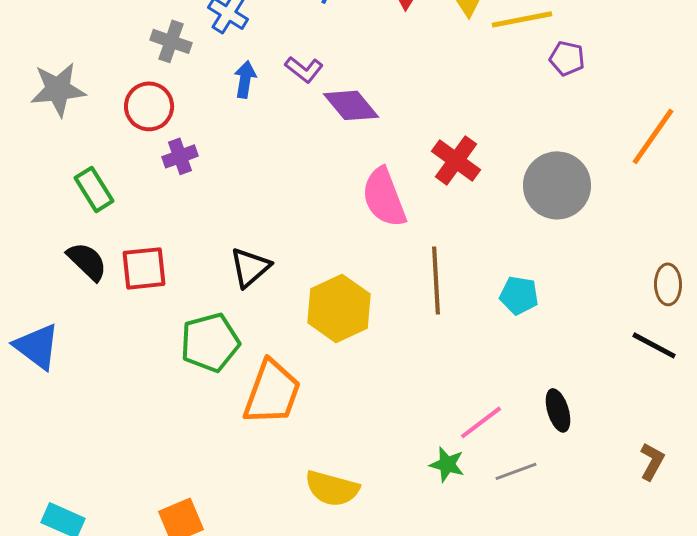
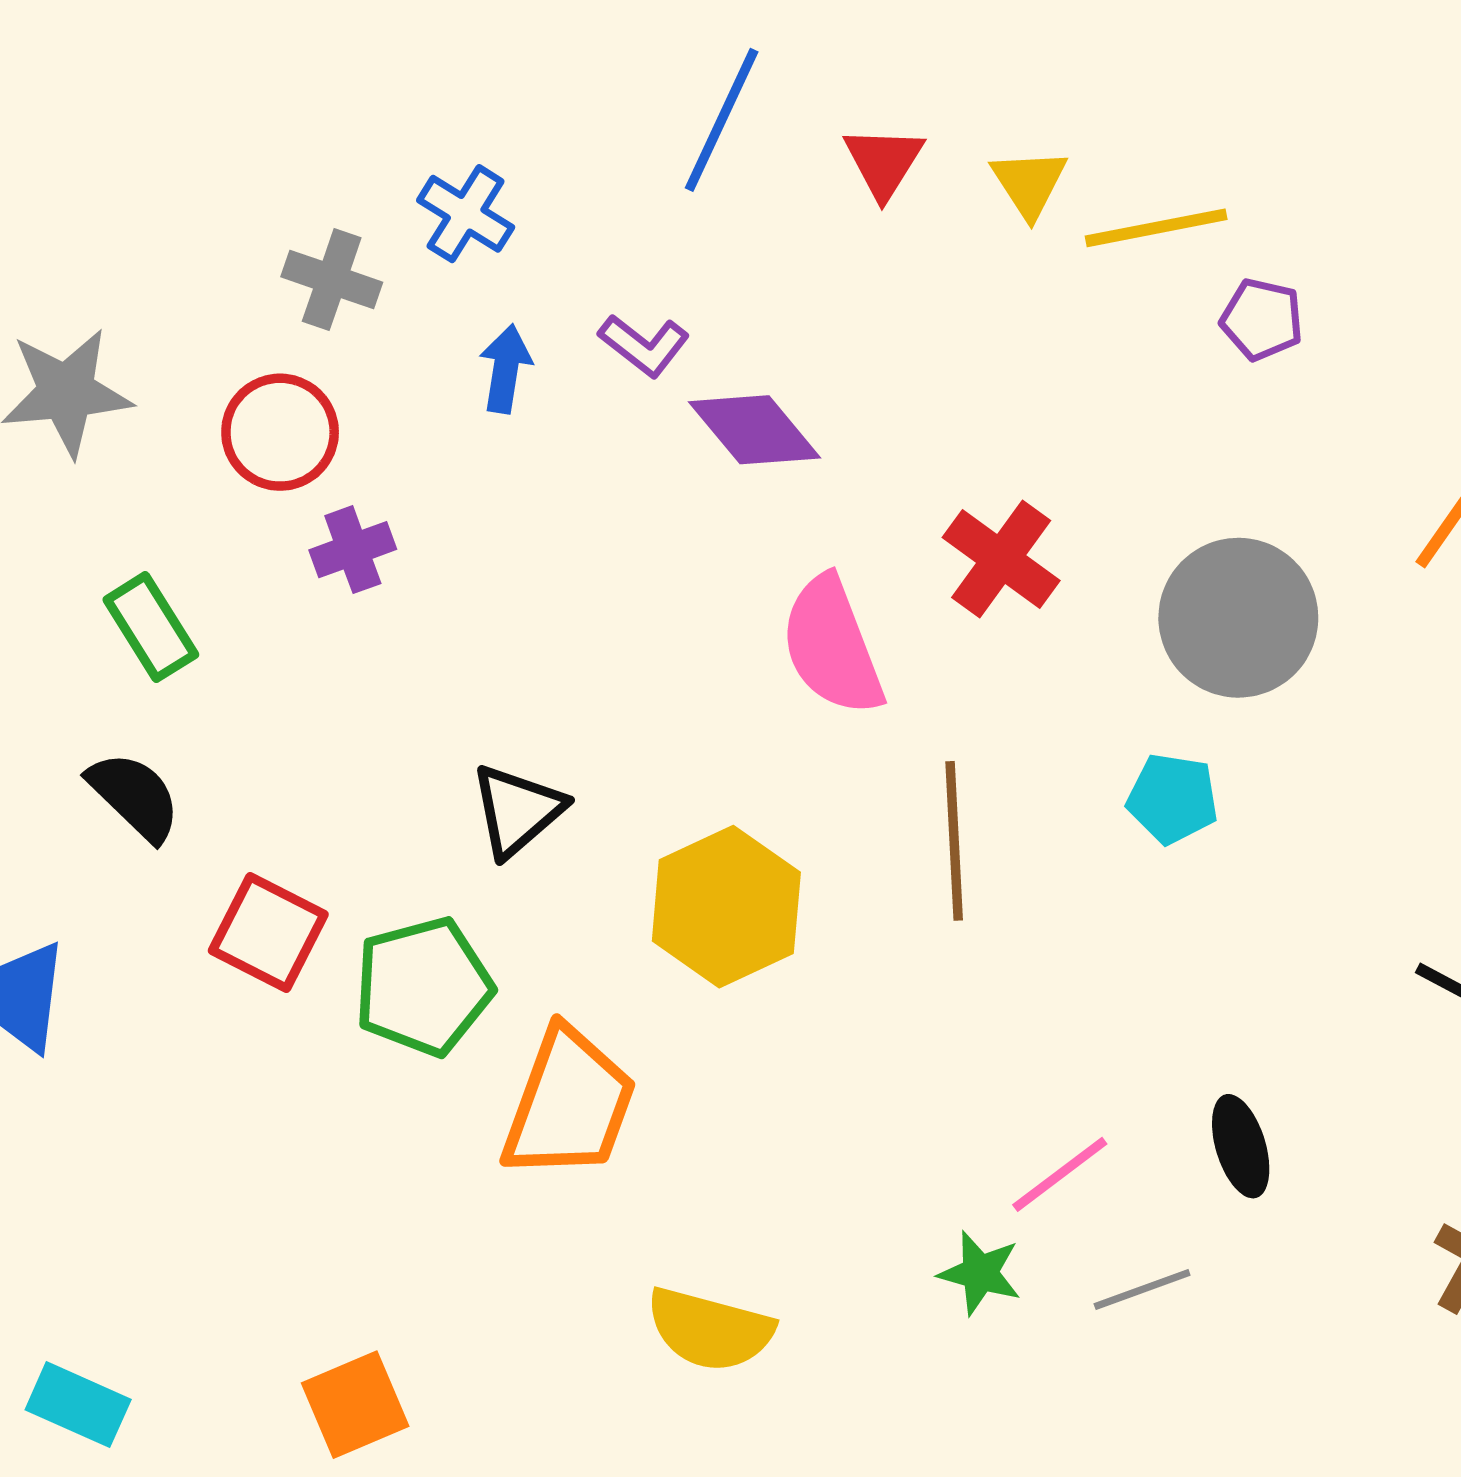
red square: (144, 268) -> (268, 932), moved, turned 33
cyan pentagon: (519, 295) -> (1173, 799), moved

